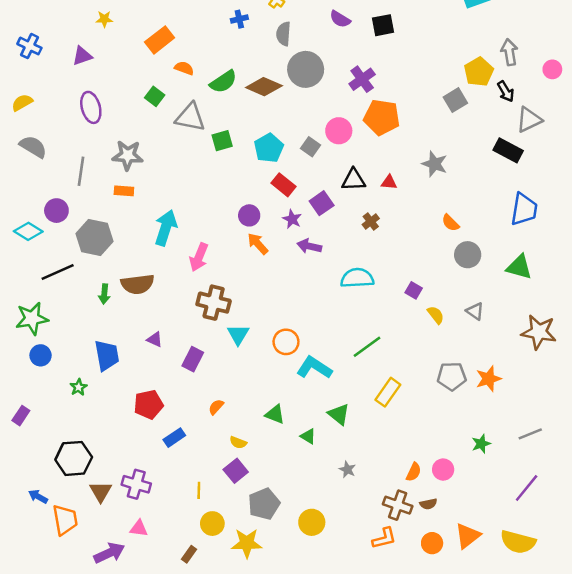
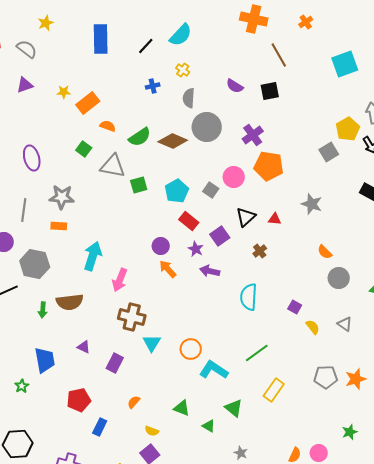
yellow star: (104, 19) -> (64, 92), moved
purple triangle: (82, 56) -> (25, 85), moved
black triangle: (353, 180) -> (246, 217), turned -40
cyan semicircle: (357, 278) -> (249, 297), turned -84
blue rectangle: (174, 438) -> (100, 427), turned -30

